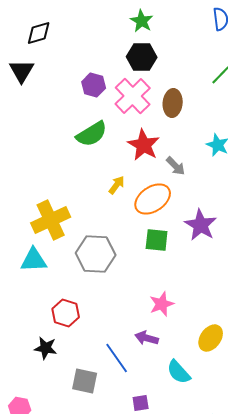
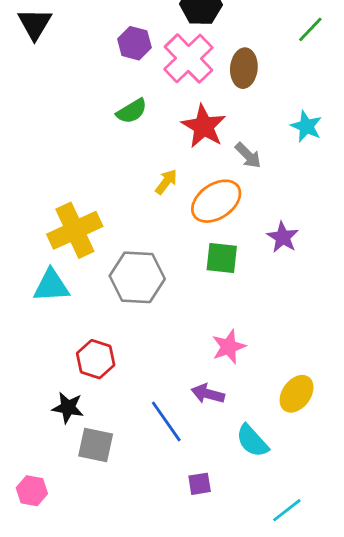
green semicircle: (92, 134) -> (132, 111), size x0.7
purple star: (201, 225) -> (283, 237), size x0.7
gray square: (85, 381) -> (96, 445), moved

